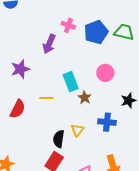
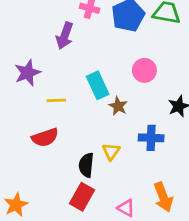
yellow line: (46, 98) -> (56, 100), moved
red semicircle: (18, 109) -> (45, 137), moved, turned 48

